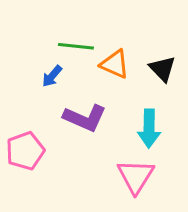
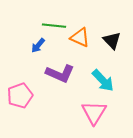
cyan arrow: (149, 128) -> (103, 81), turned -45

